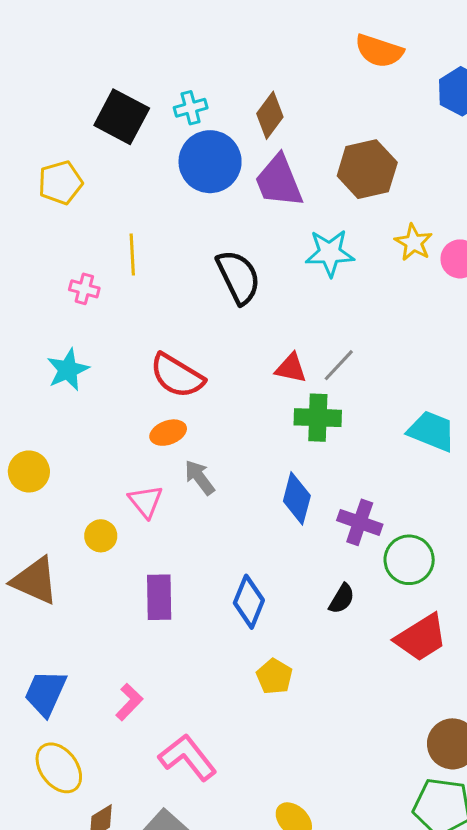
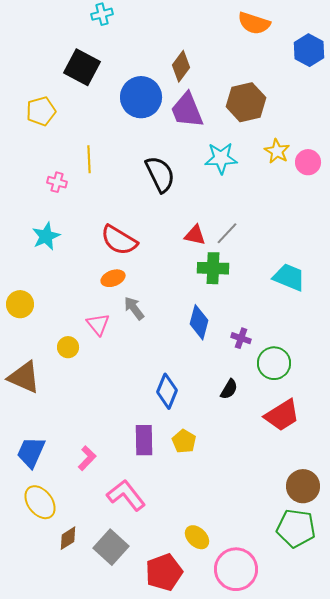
cyan cross: (191, 108) -> (102, 14), moved
purple cross: (360, 522) -> (241, 338), size x0.7
purple rectangle: (159, 597) -> (144, 440), moved

